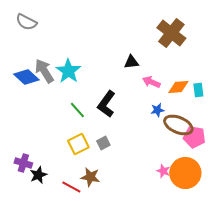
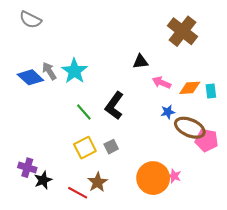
gray arrow: (44, 71) -> (49, 71), size x0.7
orange circle: (185, 173) -> (153, 178), moved
brown star: (90, 177) -> (98, 182), turned 30

